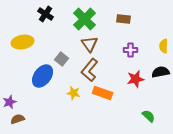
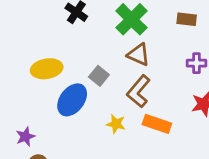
yellow ellipse: (23, 42) -> (47, 69), moved
brown triangle: (90, 44) -> (139, 55), turned -30

